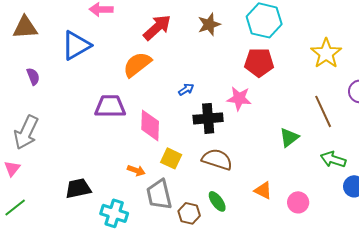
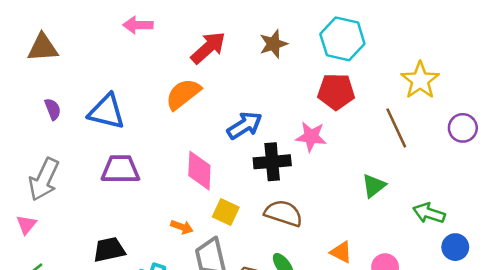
blue triangle: (76, 45) -> (107, 112), moved, turned 44
blue arrow: (186, 89) -> (245, 125), size x1.8
purple trapezoid: (110, 106) -> (120, 169), moved
brown line: (323, 111) -> (396, 128), moved

